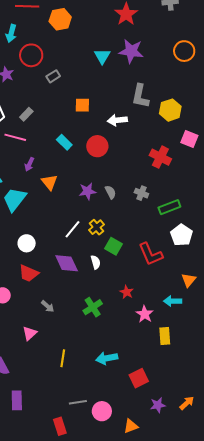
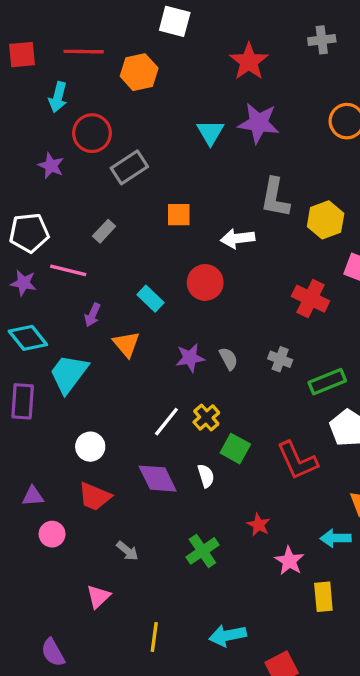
gray rectangle: (53, 76) -> (129, 167), size x1.5
gray rectangle: (26, 114) -> (104, 231), moved
cyan rectangle: (64, 142) -> (150, 299), moved

